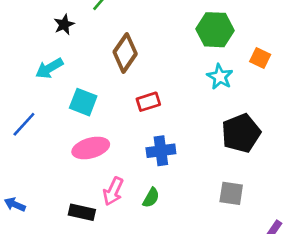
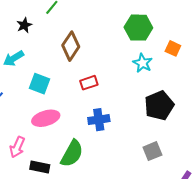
pink arrow: (113, 191) -> (17, 147), moved
gray square: (231, 193) -> (152, 151), turned -30
green semicircle: (151, 198) -> (72, 154), moved, size x1.8

